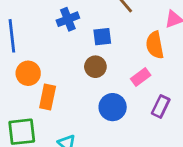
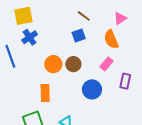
blue cross: (68, 19) -> (30, 37), moved
blue square: (102, 37) -> (79, 35), moved
orange circle: (28, 73) -> (53, 64), moved

